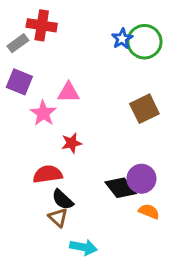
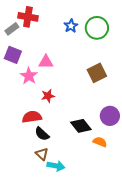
blue star: (122, 39) -> (71, 26), moved
purple circle: (141, 179) -> (110, 116), moved
brown triangle: (58, 217) -> (42, 154), moved

